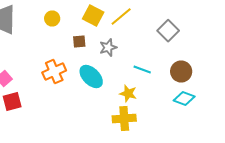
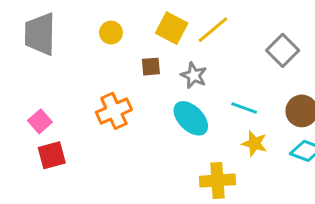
gray star: (108, 48) -> (194, 75), turned -30
cyan ellipse: (91, 76) -> (191, 118), moved
yellow star: (128, 94) -> (254, 143), moved

